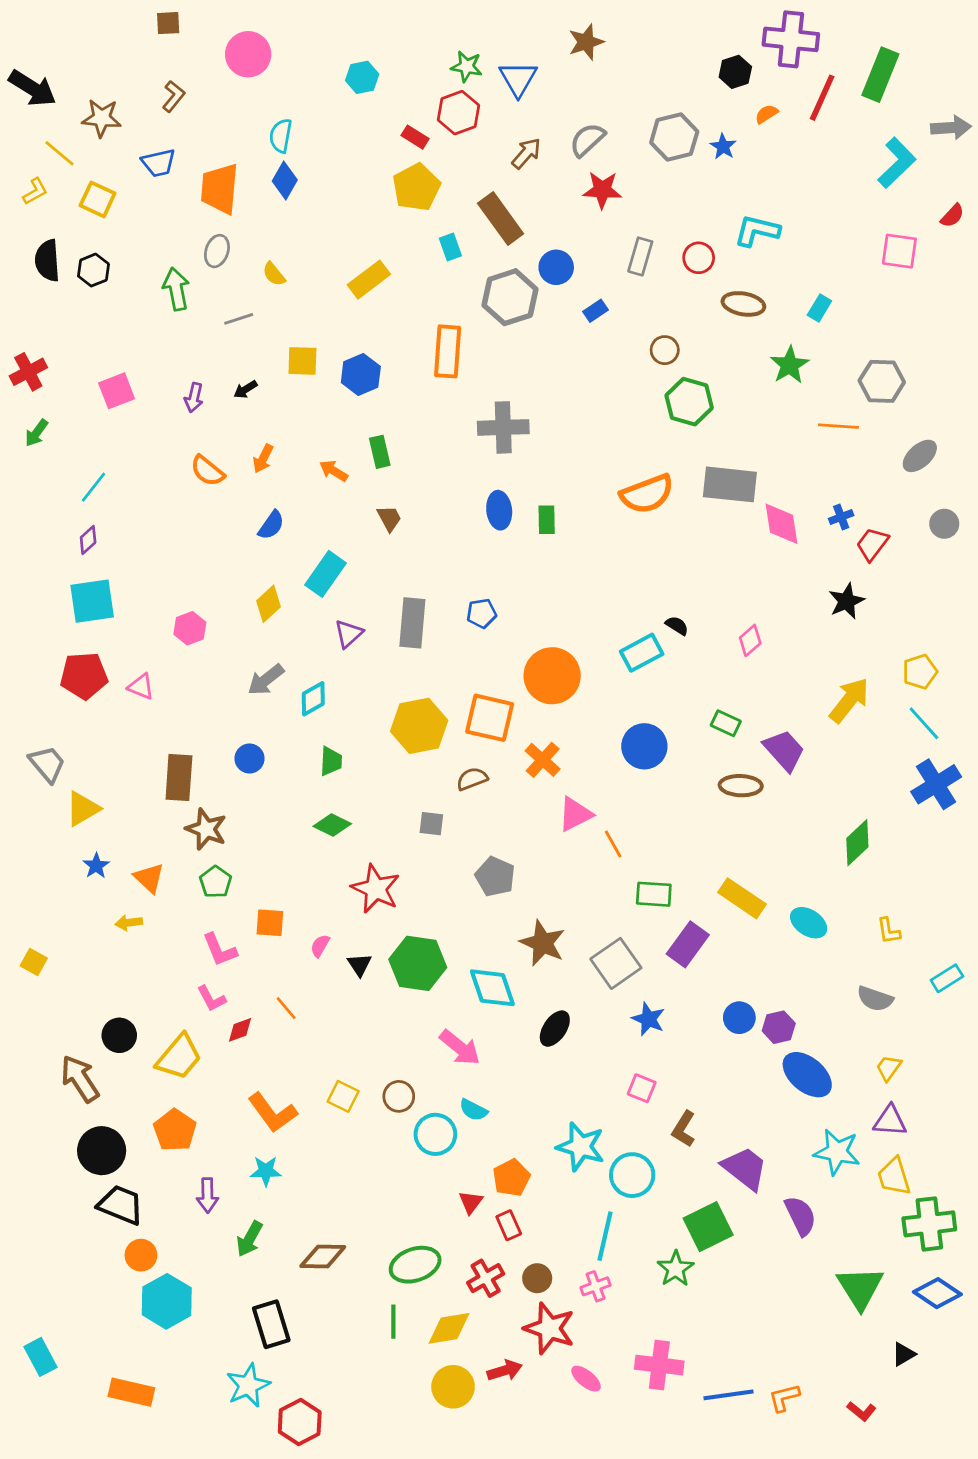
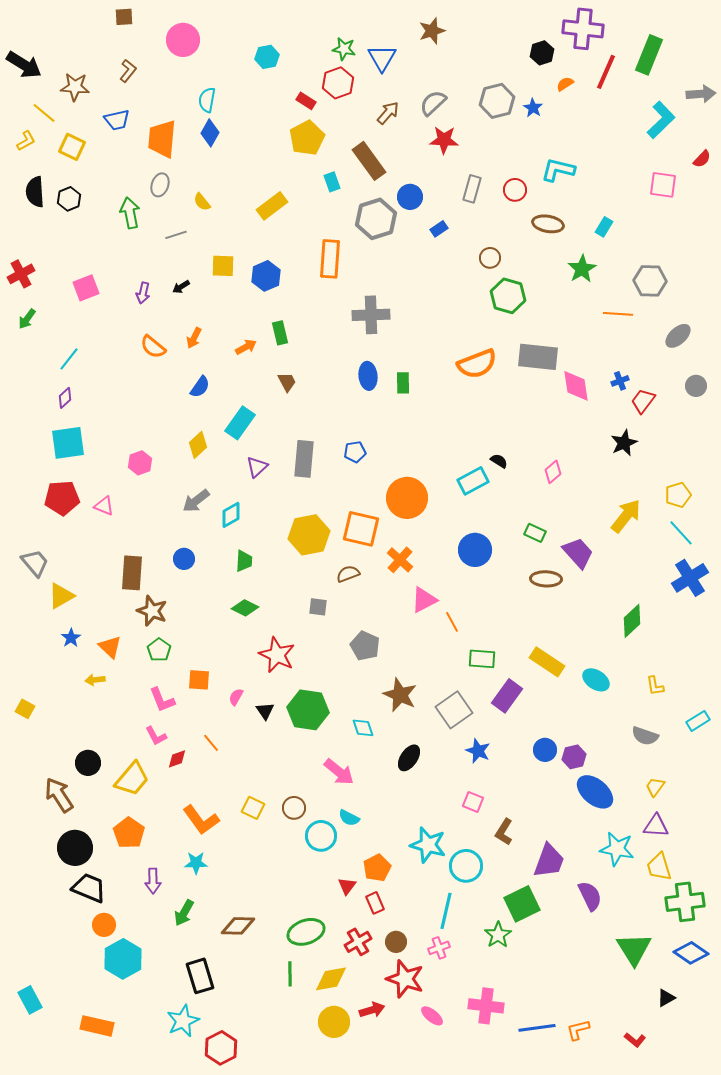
orange arrow: (334, 471) -> (246, 347), turned 120
cyan diamond: (492, 988) -> (363, 728), size x0.6
purple trapezoid: (745, 1168) -> (549, 861), turned 72

